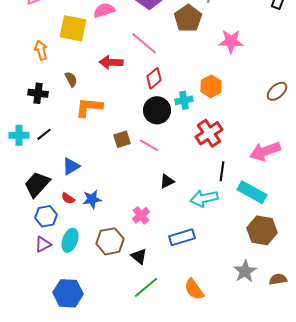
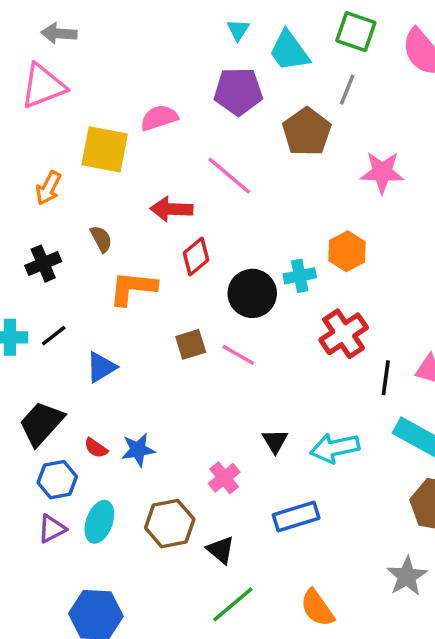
orange arrow: (41, 50) -> (48, 188), turned -138
red diamond: (154, 78) -> (196, 257), moved
black cross: (38, 93) -> (43, 264), turned -30
blue triangle: (71, 166) -> (101, 367), moved
black line: (222, 171) -> (386, 378), moved
black triangle: (167, 181) -> (275, 441), moved, turned -35

